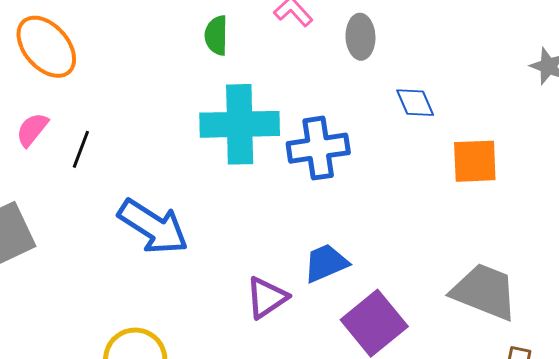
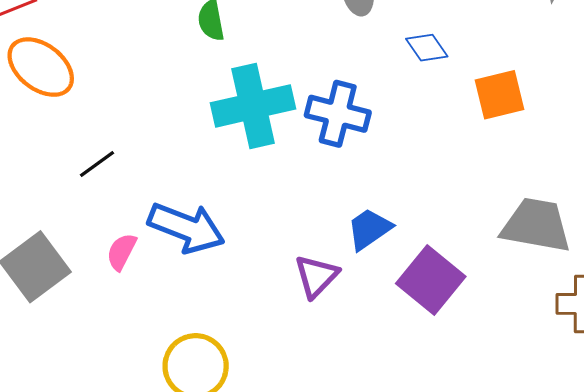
pink semicircle: (32, 130) -> (122, 252), moved
blue cross: (318, 148) -> (338, 114), turned 34
black line: (81, 149) -> (97, 164), turned 45

